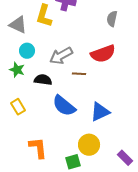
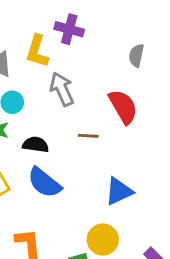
red semicircle: (103, 54) -> (123, 107), turned -100
gray arrow: (61, 56) -> (62, 89), moved, turned 95
blue semicircle: (64, 106) -> (44, 183), moved

